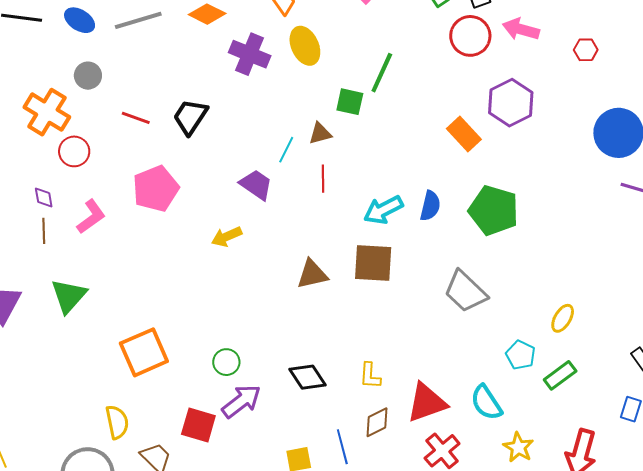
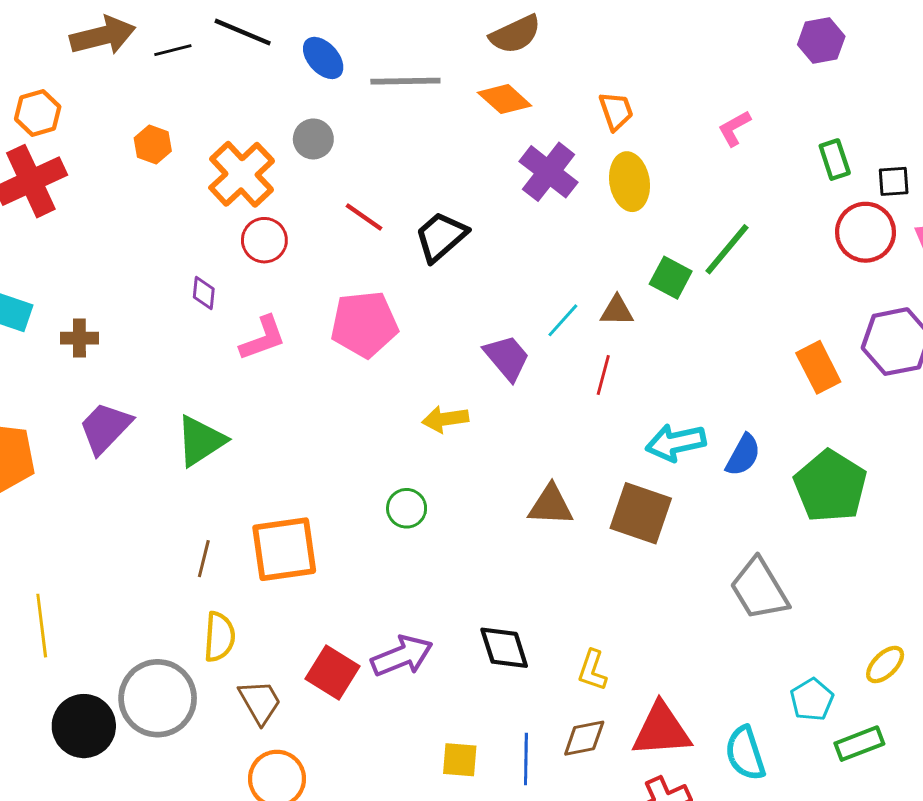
brown line: (44, 231) -> (204, 559), moved
green circle: (226, 362) -> (407, 508), moved

